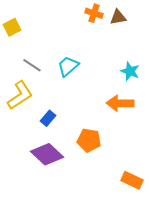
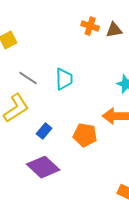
cyan trapezoid: (68, 66) -> (64, 79), turned 130
orange pentagon: (89, 140) -> (85, 135), moved

